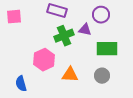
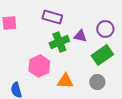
purple circle: (101, 15) -> (105, 29), moved
green rectangle: (107, 49) -> (102, 55), turned -35

